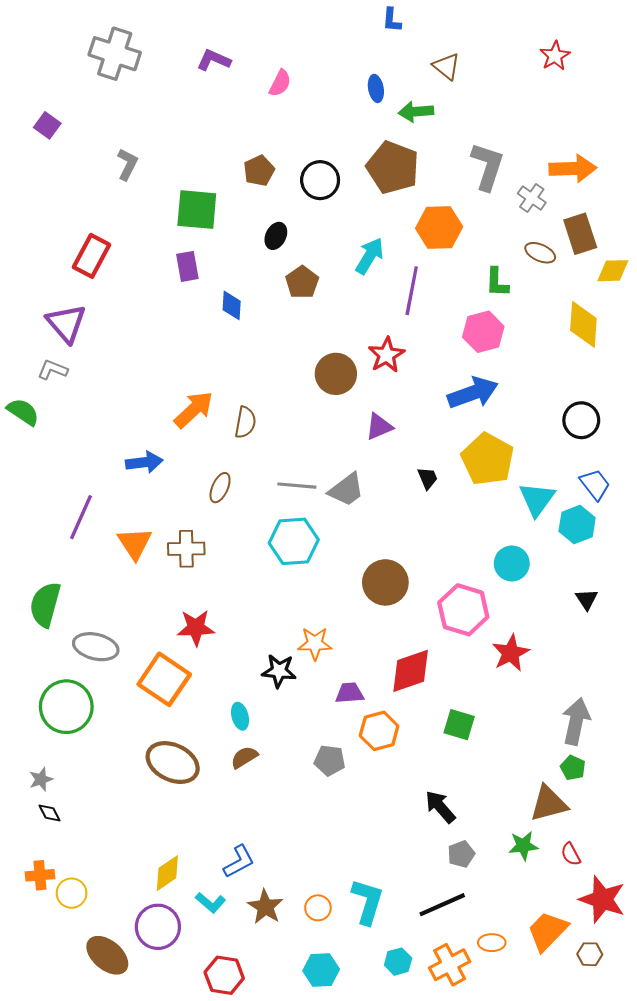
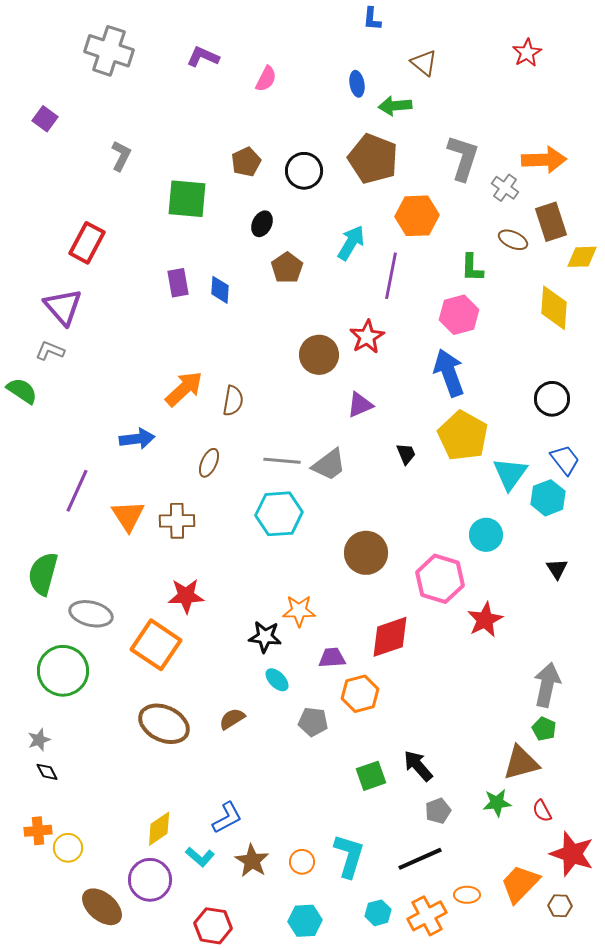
purple rectangle: (187, 266) -> (178, 283), moved
blue arrow: (473, 393) -> (449, 373), turned -90
cyan ellipse: (240, 716) -> (277, 680), moved, turned -30
green square: (459, 725) -> (371, 776), moved, turned -36

